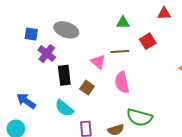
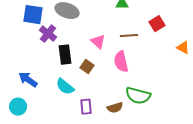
blue square: (31, 34) -> (33, 15), size x1.5
red square: (148, 41) -> (157, 24), moved
brown line: (120, 52) -> (129, 36), moved

